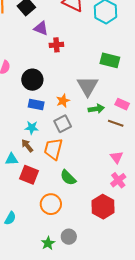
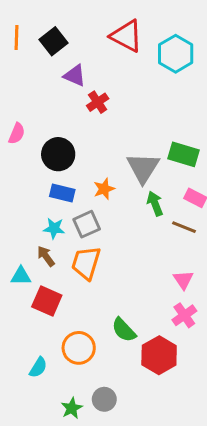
red cross: (56, 45) -> (98, 102), turned -32
green rectangle: (110, 60) -> (184, 154), moved
green arrow: (96, 109) -> (155, 204), turned -105
gray square: (63, 124) -> (87, 224), moved
green semicircle: (68, 178) -> (124, 330), moved
cyan semicircle: (10, 218) -> (38, 367), moved

